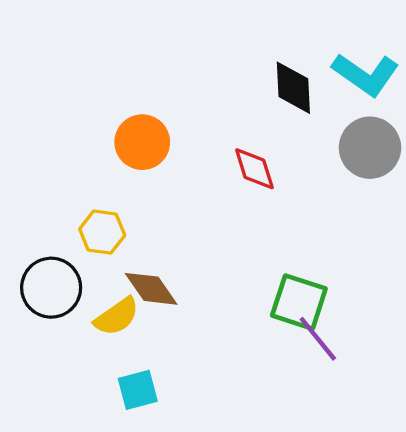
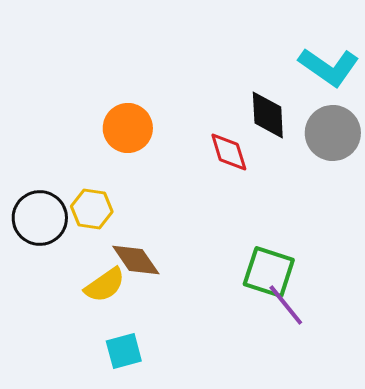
black diamond: (293, 88) -> (268, 115), moved
black circle: (51, 288) -> (40, 218), moved

